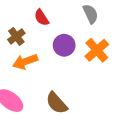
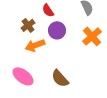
purple circle: (64, 45) -> (57, 30), moved

